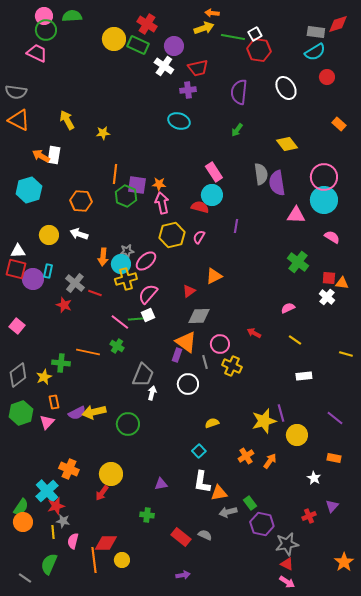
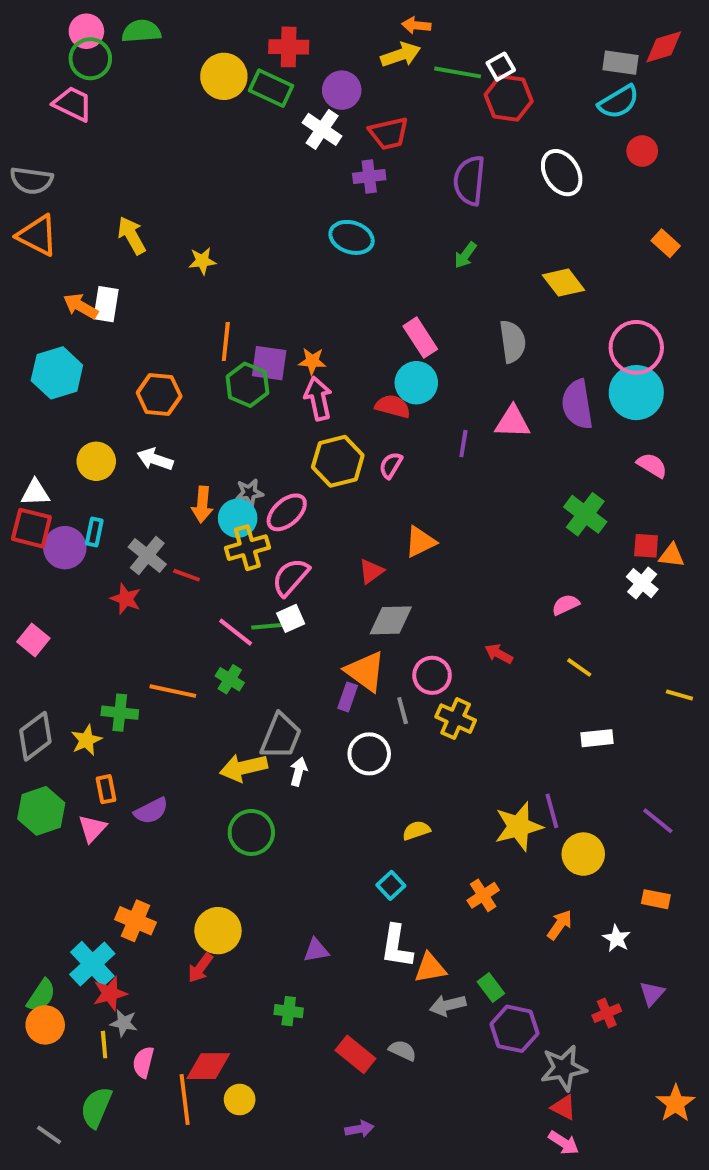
red cross: (147, 24) -> (289, 47), turned -30
purple semicircle: (277, 183) -> (577, 404), moved
pink triangle: (296, 215) -> (513, 422), moved
yellow arrow: (94, 412) -> (244, 768), moved
orange arrow: (270, 461) -> (560, 925), moved

